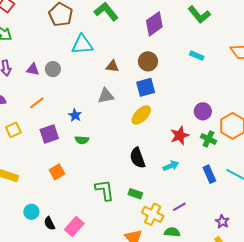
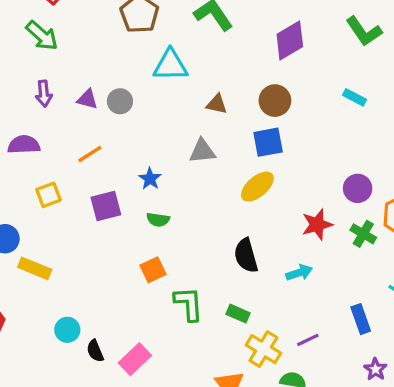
orange square: (57, 172) -> (153, 270), moved
blue rectangle: (209, 174) -> (361, 319), moved

